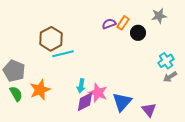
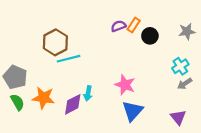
gray star: (159, 16) -> (187, 32), moved
orange star: (40, 90) -> (43, 98), turned 30
pink star: (98, 93) -> (125, 85), moved
purple diamond: (85, 102) -> (73, 104), moved
purple triangle: (149, 110) -> (178, 117), moved

